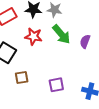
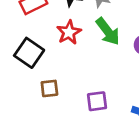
red star: (33, 36) -> (69, 32), turned 30

